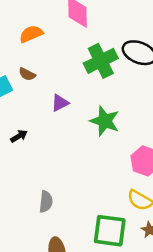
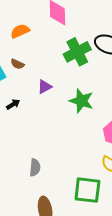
black arrow: (19, 136) -> (13, 104), moved

